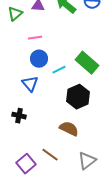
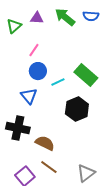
pink line: (35, 38) -> (34, 50), turned -48
black cross: (19, 116) -> (18, 128), size x1.6
brown semicircle: (69, 129) -> (45, 143), moved

